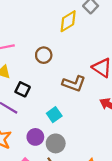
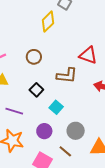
black square: (23, 89) -> (36, 90), moved, turned 32
gray circle: (56, 143) -> (76, 131), moved

